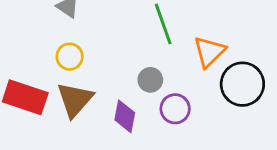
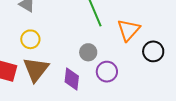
black circle: (242, 84) -> (153, 51), size x0.7

